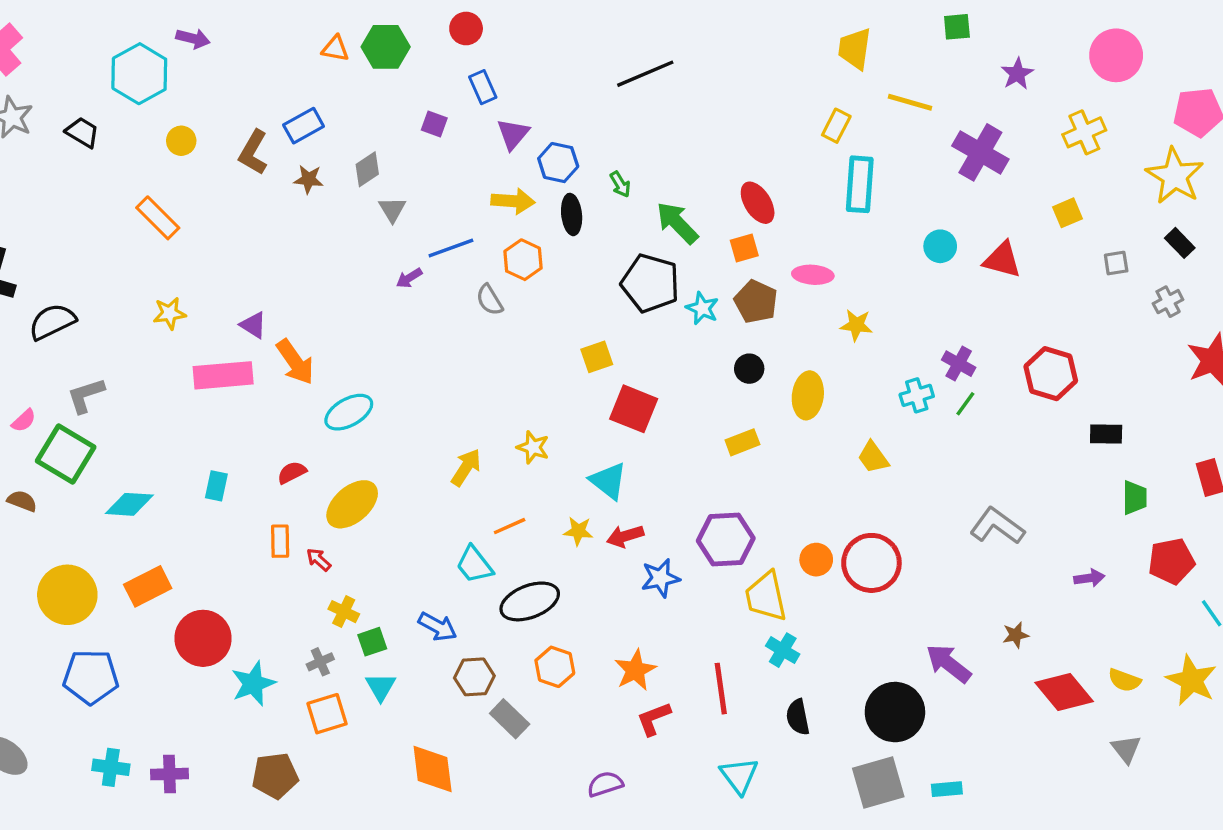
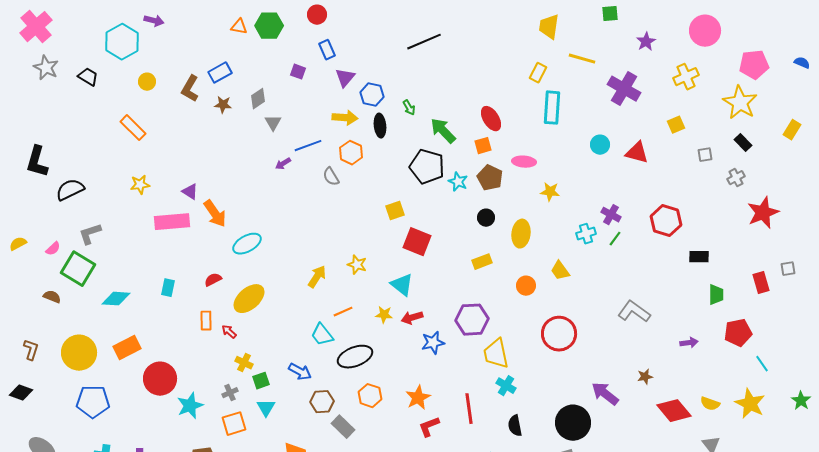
orange circle: (816, 560) -> (526, 286), moved

